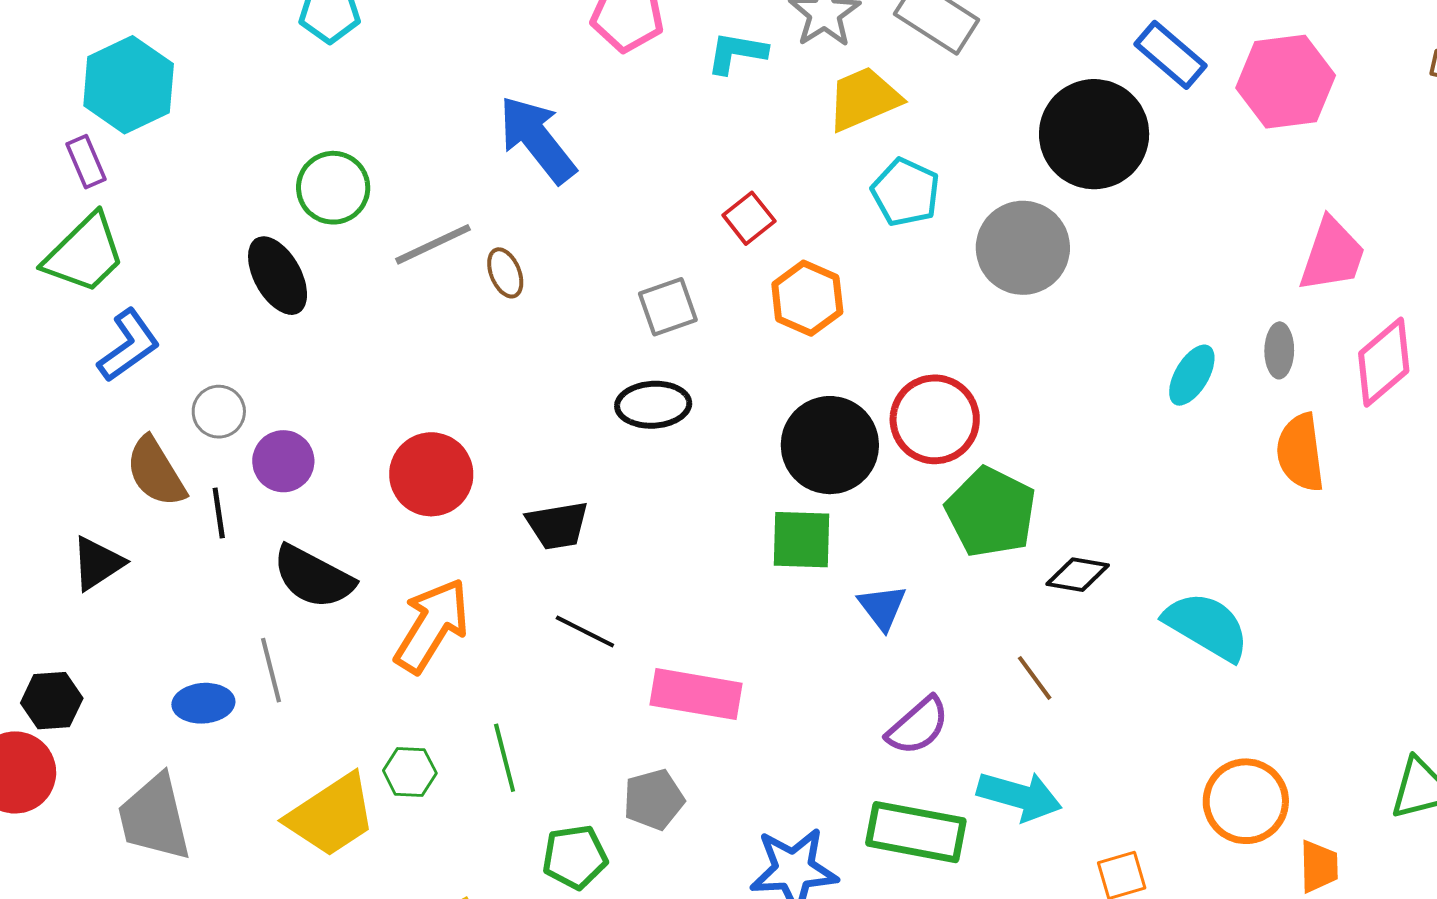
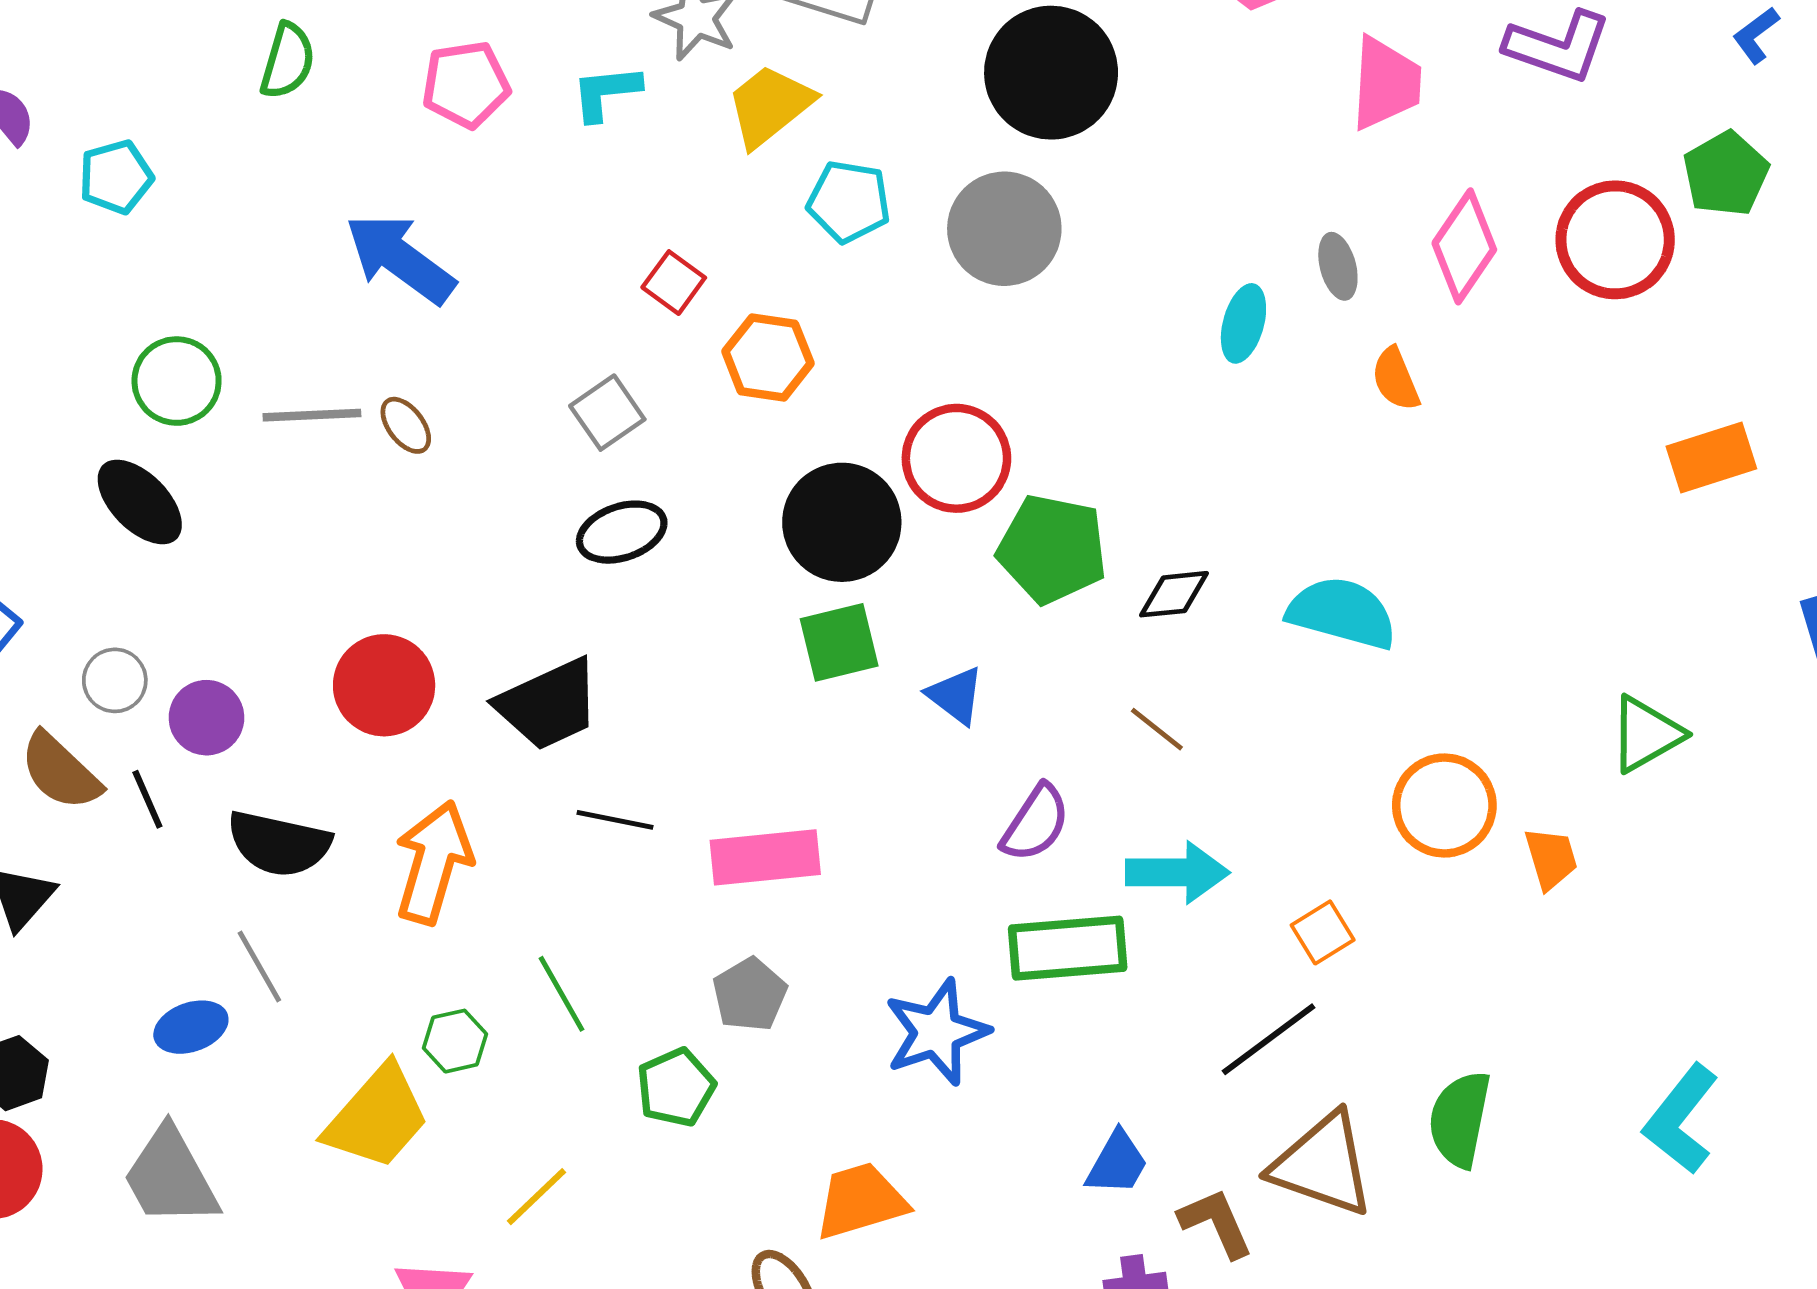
gray line: (433, 244) -> (312, 415), turned 38
pink trapezoid: (1332, 255) -> (1386, 83), moved
orange semicircle: (1300, 452) -> (1396, 379), size x0.7
black trapezoid: (557, 525) -> (548, 704), size x1.4

